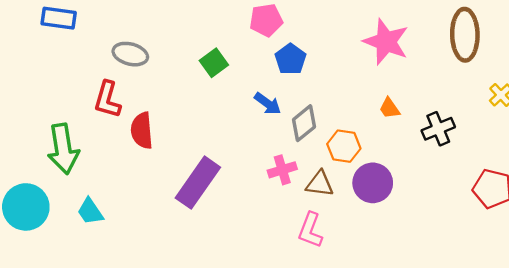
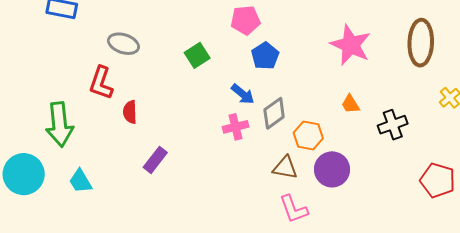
red semicircle: (142, 131) -> (130, 112), size x0.7
pink cross: (282, 170) -> (236, 127), moved
purple rectangle: (198, 183) -> (155, 160), moved, size x0.6
pink L-shape: (310, 230) -> (294, 209), moved, turned -44

